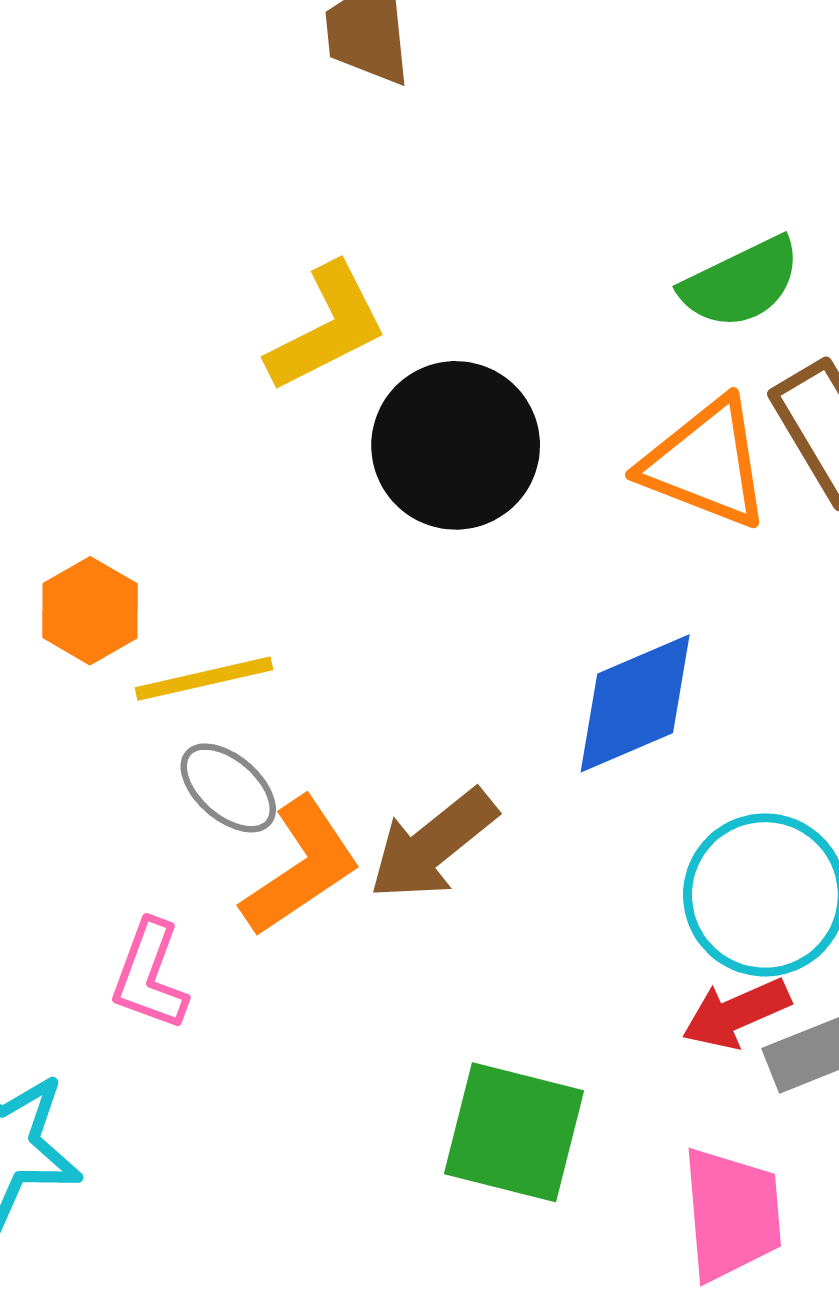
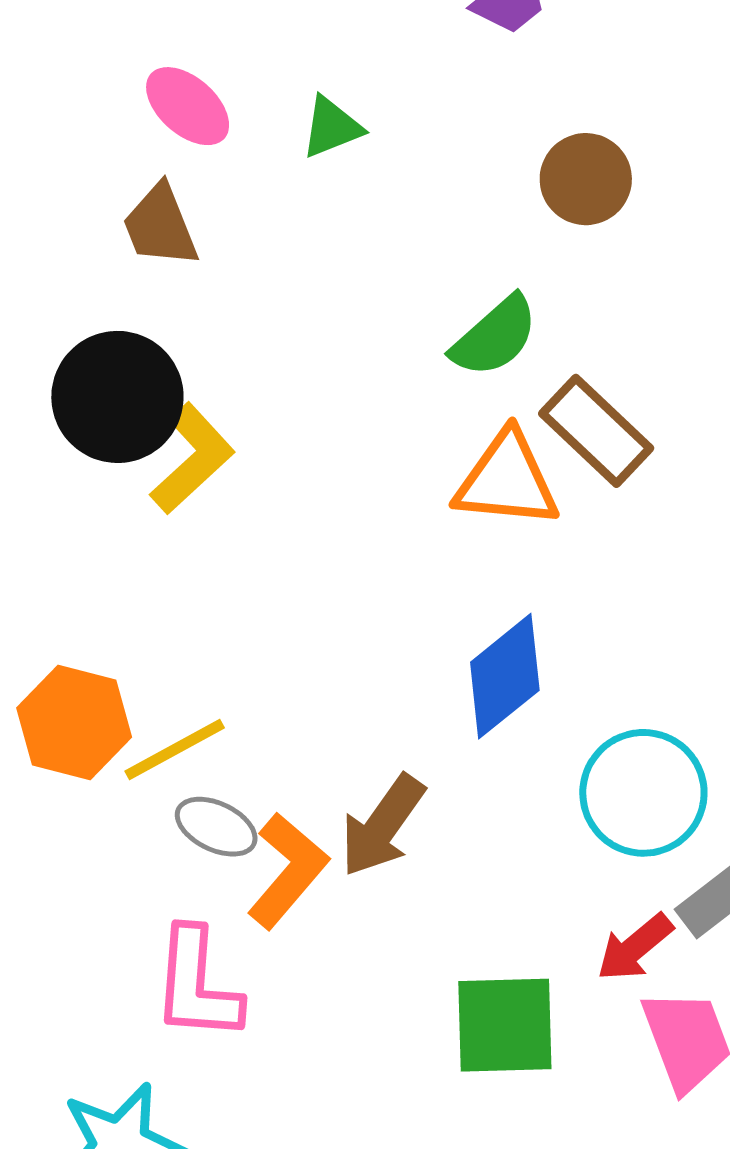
black circle: (456, 445) -> (117, 397), moved
orange hexagon: (90, 611) -> (74, 723), size x1.4
pink L-shape: (150, 975) -> (197, 985), size x1.4
red arrow: (736, 1013) -> (635, 947), moved

